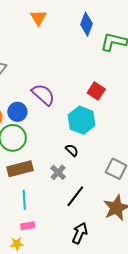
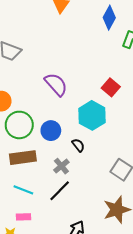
blue circle: (17, 112) -> (51, 131), moved
black line: (75, 196) -> (60, 191), moved
cyan line: (24, 200) -> (23, 190), turned -72

